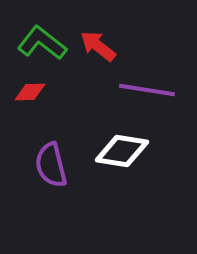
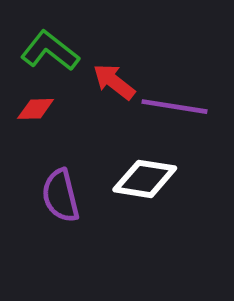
red arrow: (98, 46) -> (114, 82), moved

